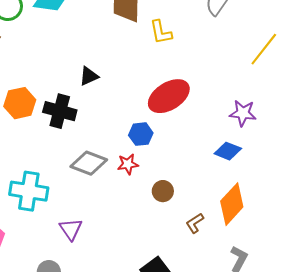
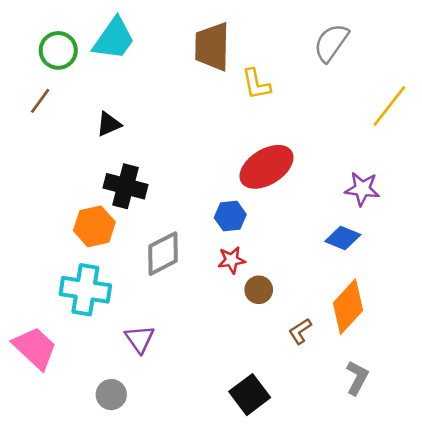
black triangle: (89, 76) -> (109, 124), moved
orange hexagon: (20, 103) -> (94, 226), moved
gray diamond: (89, 163) -> (163, 254), turned -48
red star: (128, 164) -> (232, 260), moved

